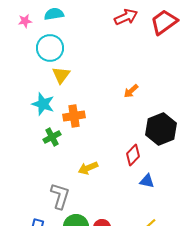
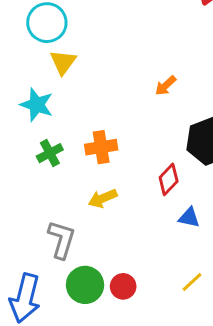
orange cross: (74, 116) -> (101, 147), moved

